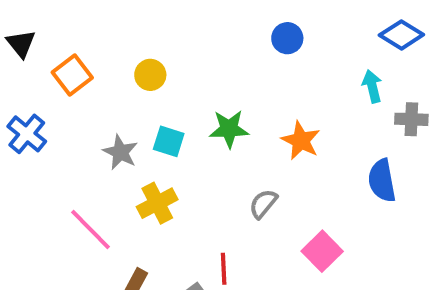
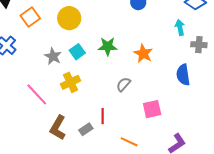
yellow circle: (150, 75) -> (69, 18), size x1.5
cyan square: (169, 141) -> (77, 52), turned 35
pink square: (322, 251) -> (152, 109), turned 30

